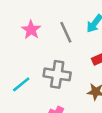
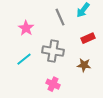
pink star: (31, 30) -> (26, 28), moved

